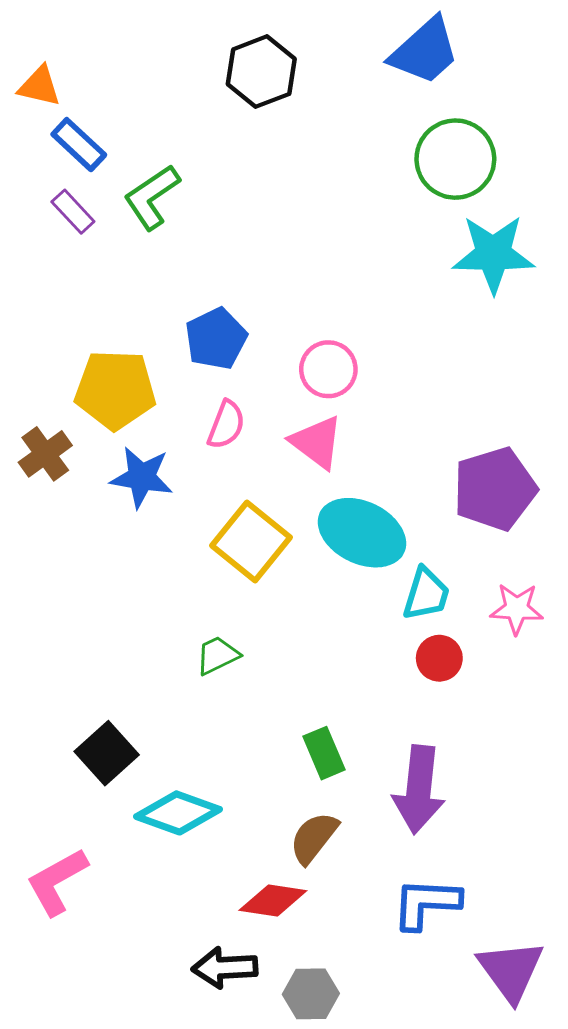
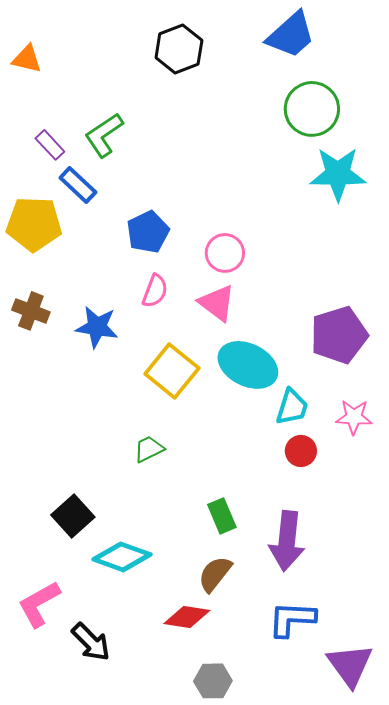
blue rectangle: (79, 144) -> (78, 185), moved
yellow pentagon: (115, 390) -> (34, 224), moved
brown cross: (45, 454) -> (31, 311), turned -33
black arrow: (225, 968) -> (91, 642), moved, turned -132

